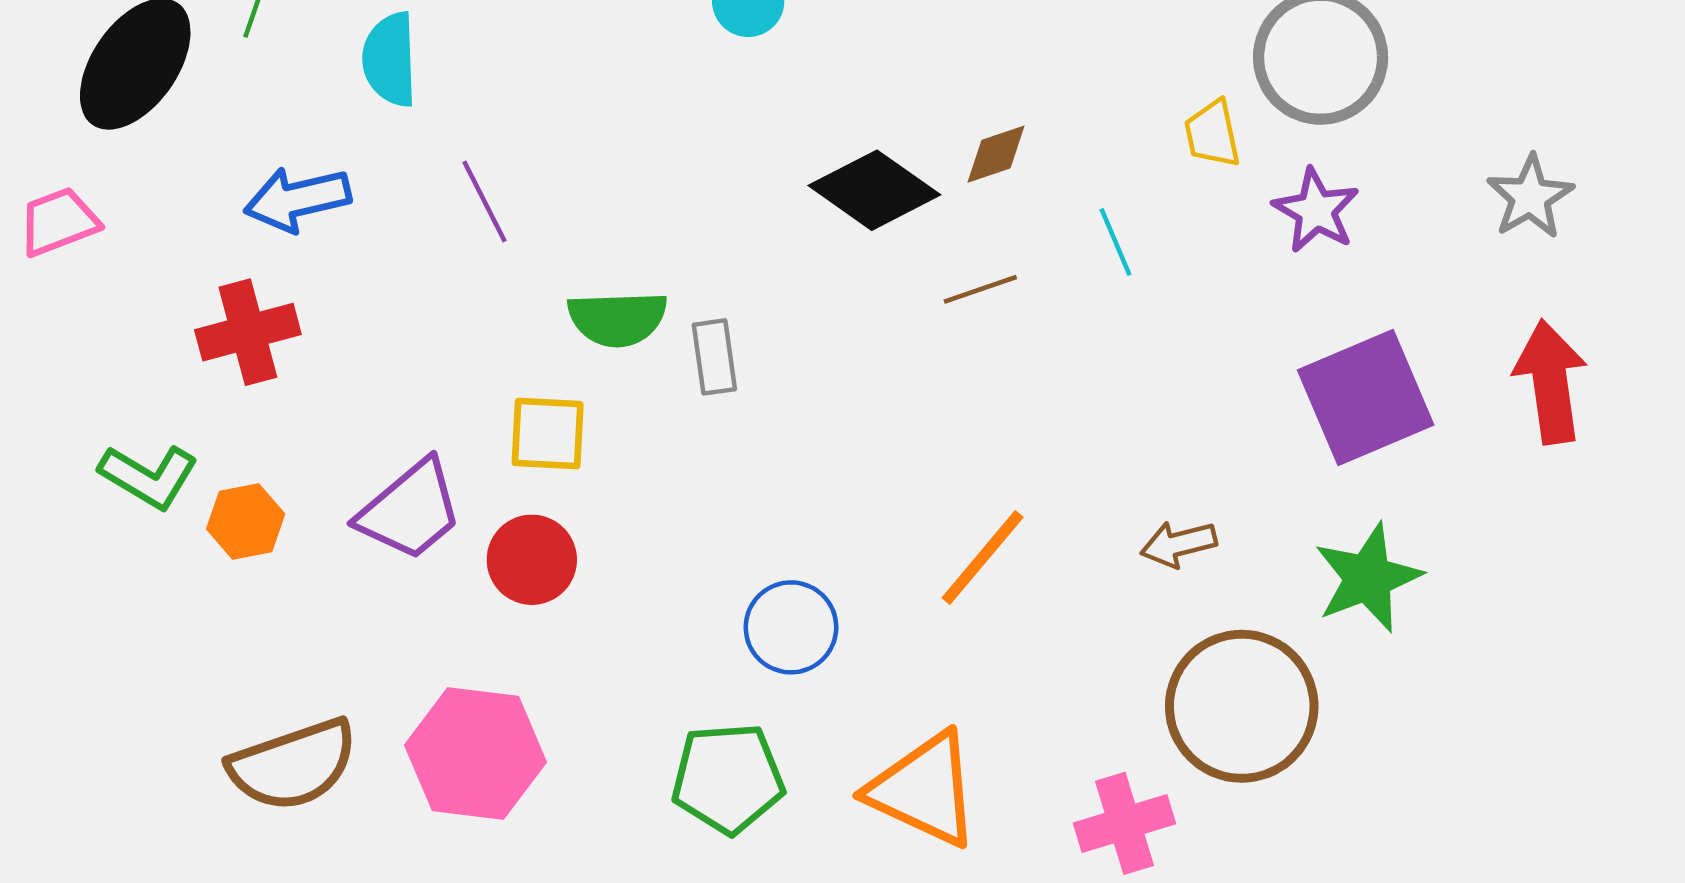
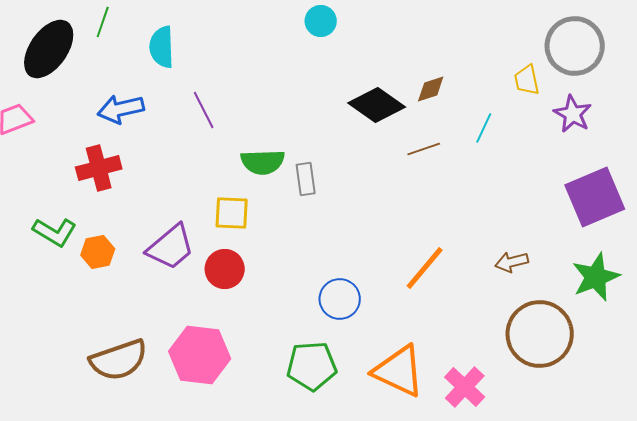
cyan line: (1115, 242) -> (484, 128), turned 48
pink cross: (1125, 823) -> (465, 387), moved, turned -30

